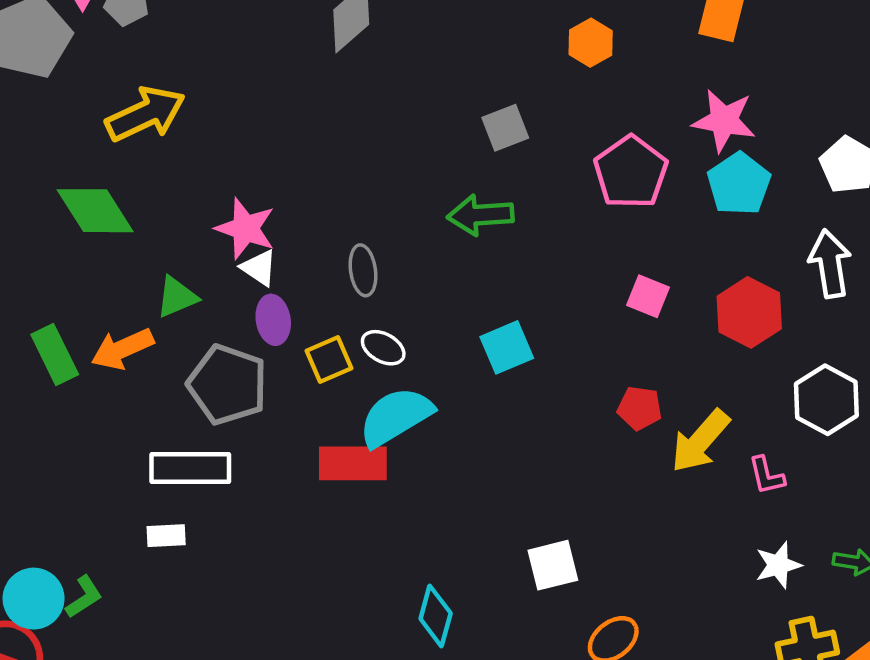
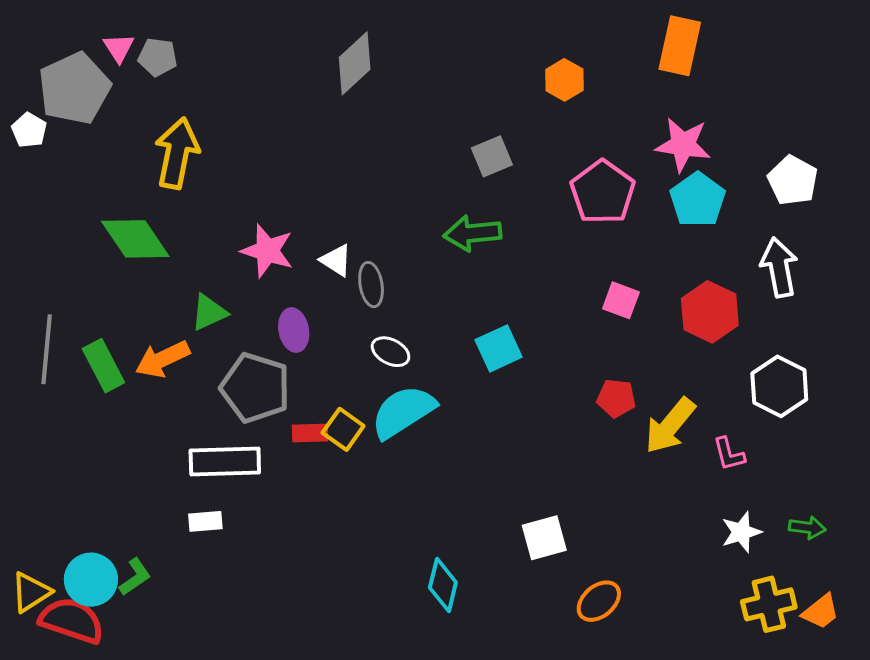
yellow arrow: (145, 114) -> (177, 153), turned -52
white triangle: (259, 268) -> (336, 260), moved
yellow square: (329, 360) -> (343, 429), moved, turned -30
red rectangle: (353, 463) -> (310, 433), moved, size x0.6

